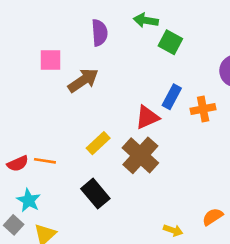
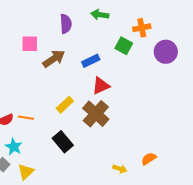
green square: (170, 42) -> (124, 46), moved
blue rectangle: (172, 97) -> (91, 61), moved, turned 36
orange cross: (203, 109) -> (142, 28), moved

